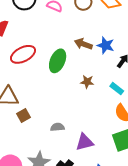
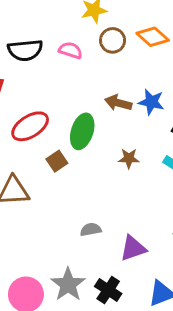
brown square: (23, 116) -> (57, 161), moved

